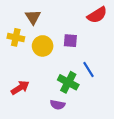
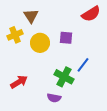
yellow cross: (16, 37) -> (15, 35), turned -35
blue line: (89, 69) -> (83, 65), turned 70

